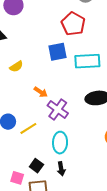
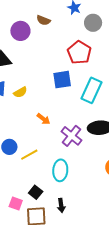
cyan rectangle: (87, 61) -> (92, 90), turned -65
purple cross: (58, 109) -> (72, 136), moved
black arrow: (61, 169) -> (61, 205), moved

